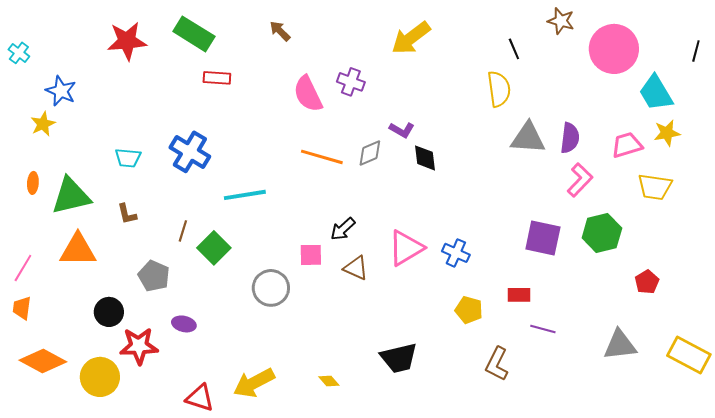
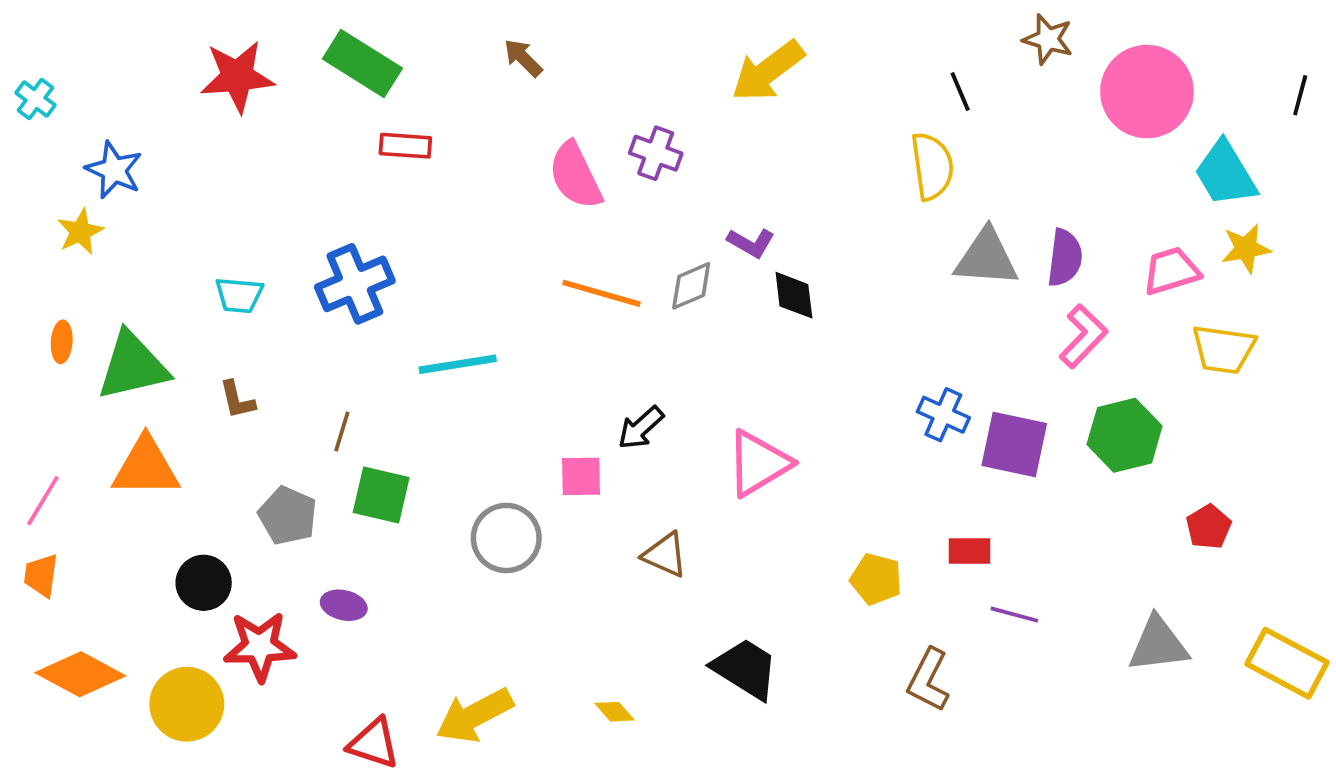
blue cross: (190, 152) -> (355, 284), turned 36
green square: (214, 248) -> (381, 495), moved, turned -32
blue cross: (456, 253) -> (943, 415), moved
brown triangle: (356, 268) -> (665, 555), moved
black trapezoid: (399, 358) -> (745, 669), turned -135

